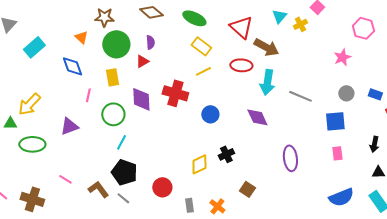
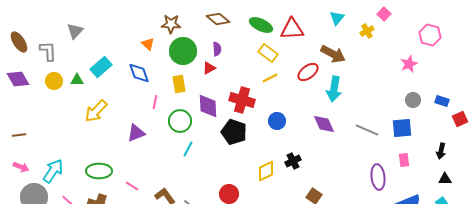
cyan triangle: (279, 16) -> (337, 18), moved
red triangle: (241, 27) -> (292, 29), moved, turned -45
cyan rectangle: (34, 47) -> (101, 67), moved
red ellipse: (241, 65) -> (308, 72), turned -40
gray line: (300, 96) -> (367, 130), moved
green triangle: (10, 123) -> (77, 80), moved
green ellipse: (32, 144) -> (99, 171), moved
purple ellipse: (290, 158) -> (378, 177), moved
black pentagon: (124, 172) -> (234, 132), moved

